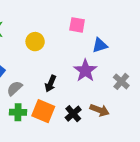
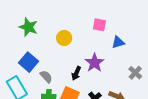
purple star: (85, 71) -> (94, 63), moved
gray semicircle: (15, 88) -> (46, 77), turned 88

